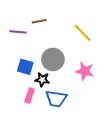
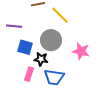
purple line: (18, 32) -> (14, 26), moved
yellow line: (83, 33) -> (60, 15), moved

